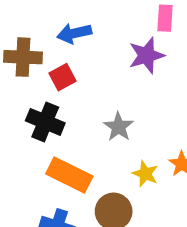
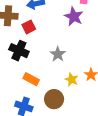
purple star: (146, 55) -> (74, 17), turned -30
orange rectangle: (69, 175) -> (31, 79), size x0.7

